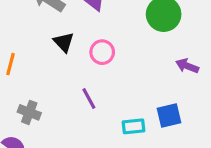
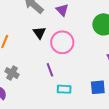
pink circle: (102, 52) -> (62, 42), size x1.5
cyan rectangle: (134, 126) -> (64, 89), moved

